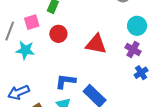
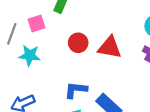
red circle: (58, 34) -> (78, 43), moved

